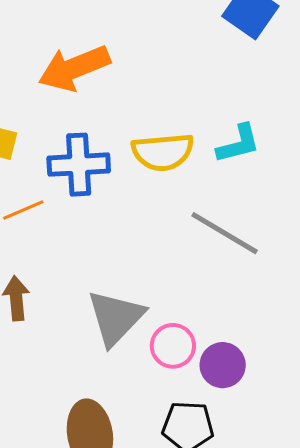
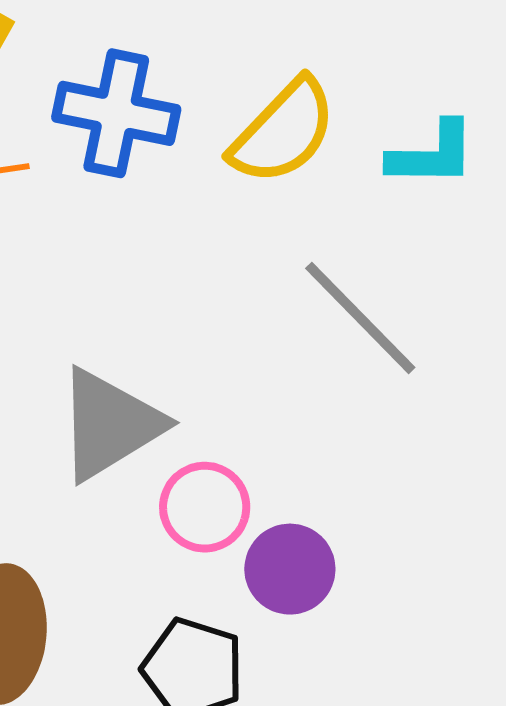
yellow semicircle: (163, 152) -> (283, 132), turned -56

